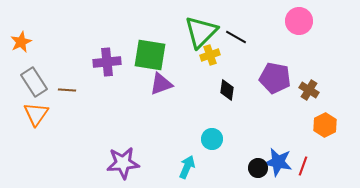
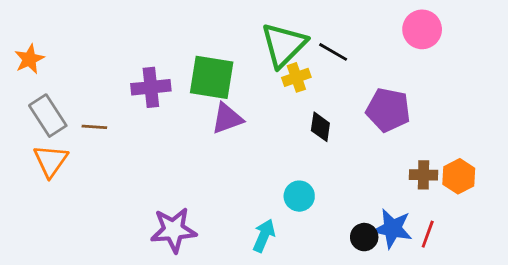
brown cross: (309, 90) -> (424, 175), moved, turned -30

